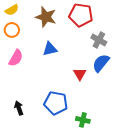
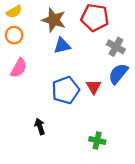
blue triangle: (50, 49) -> (62, 46), moved
blue pentagon: (56, 103) -> (66, 90), moved, turned -30
black arrow: (19, 108) -> (40, 126), moved

